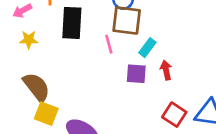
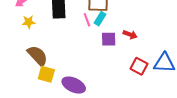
cyan rectangle: (147, 48) -> (100, 19), moved
red arrow: (166, 70) -> (130, 35), turned 128

